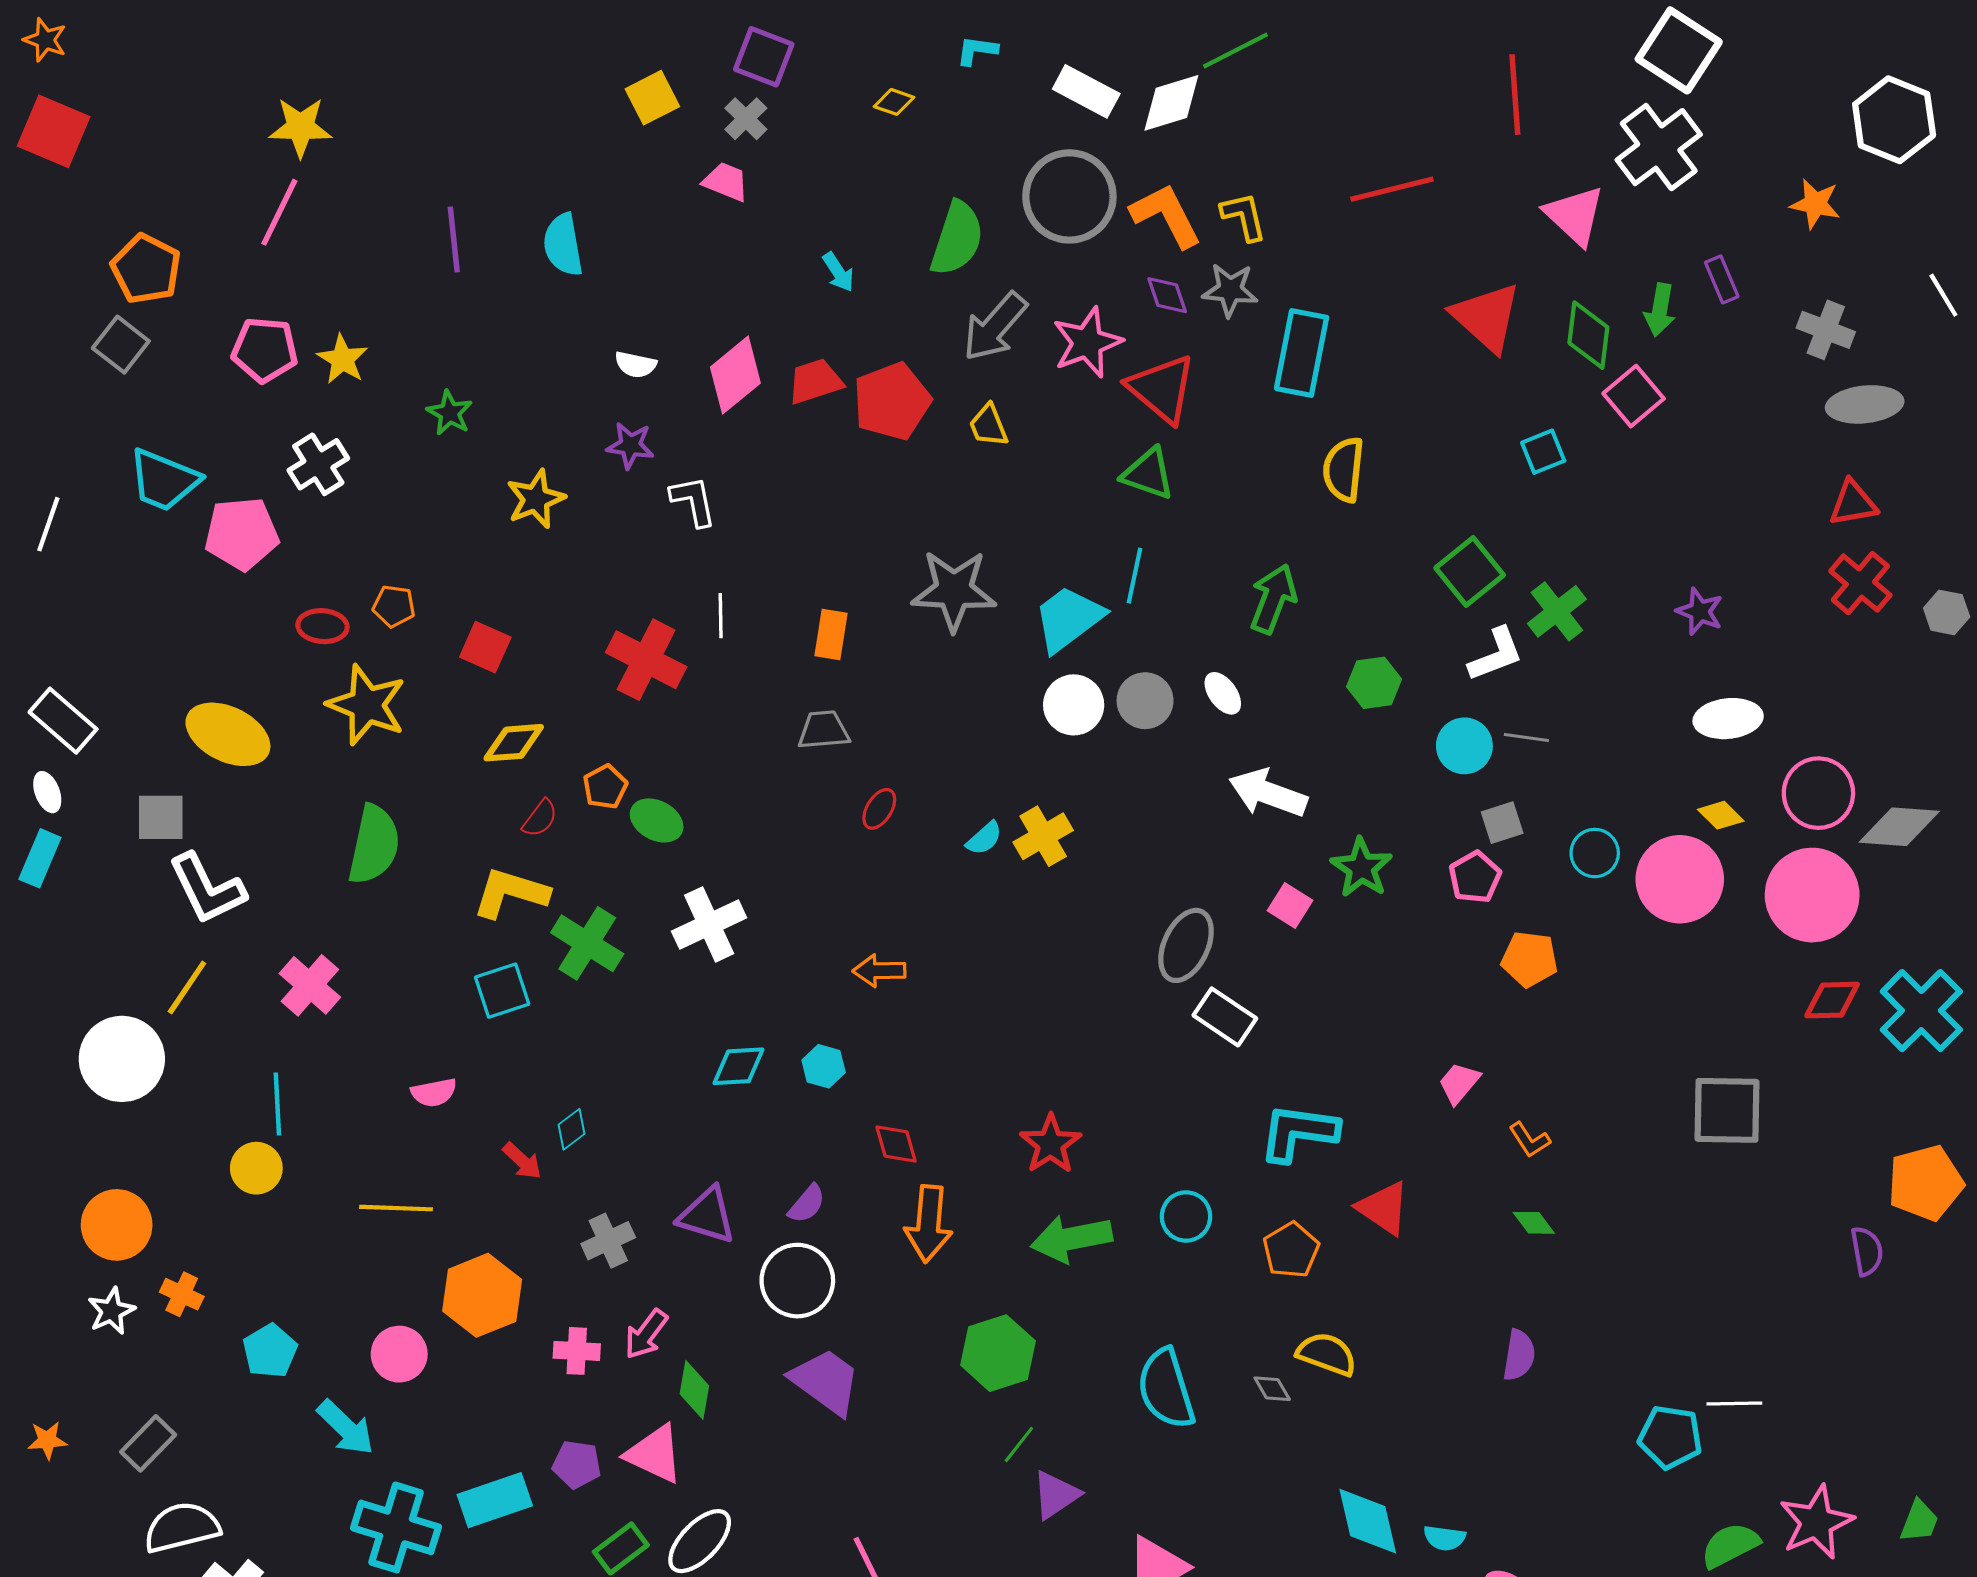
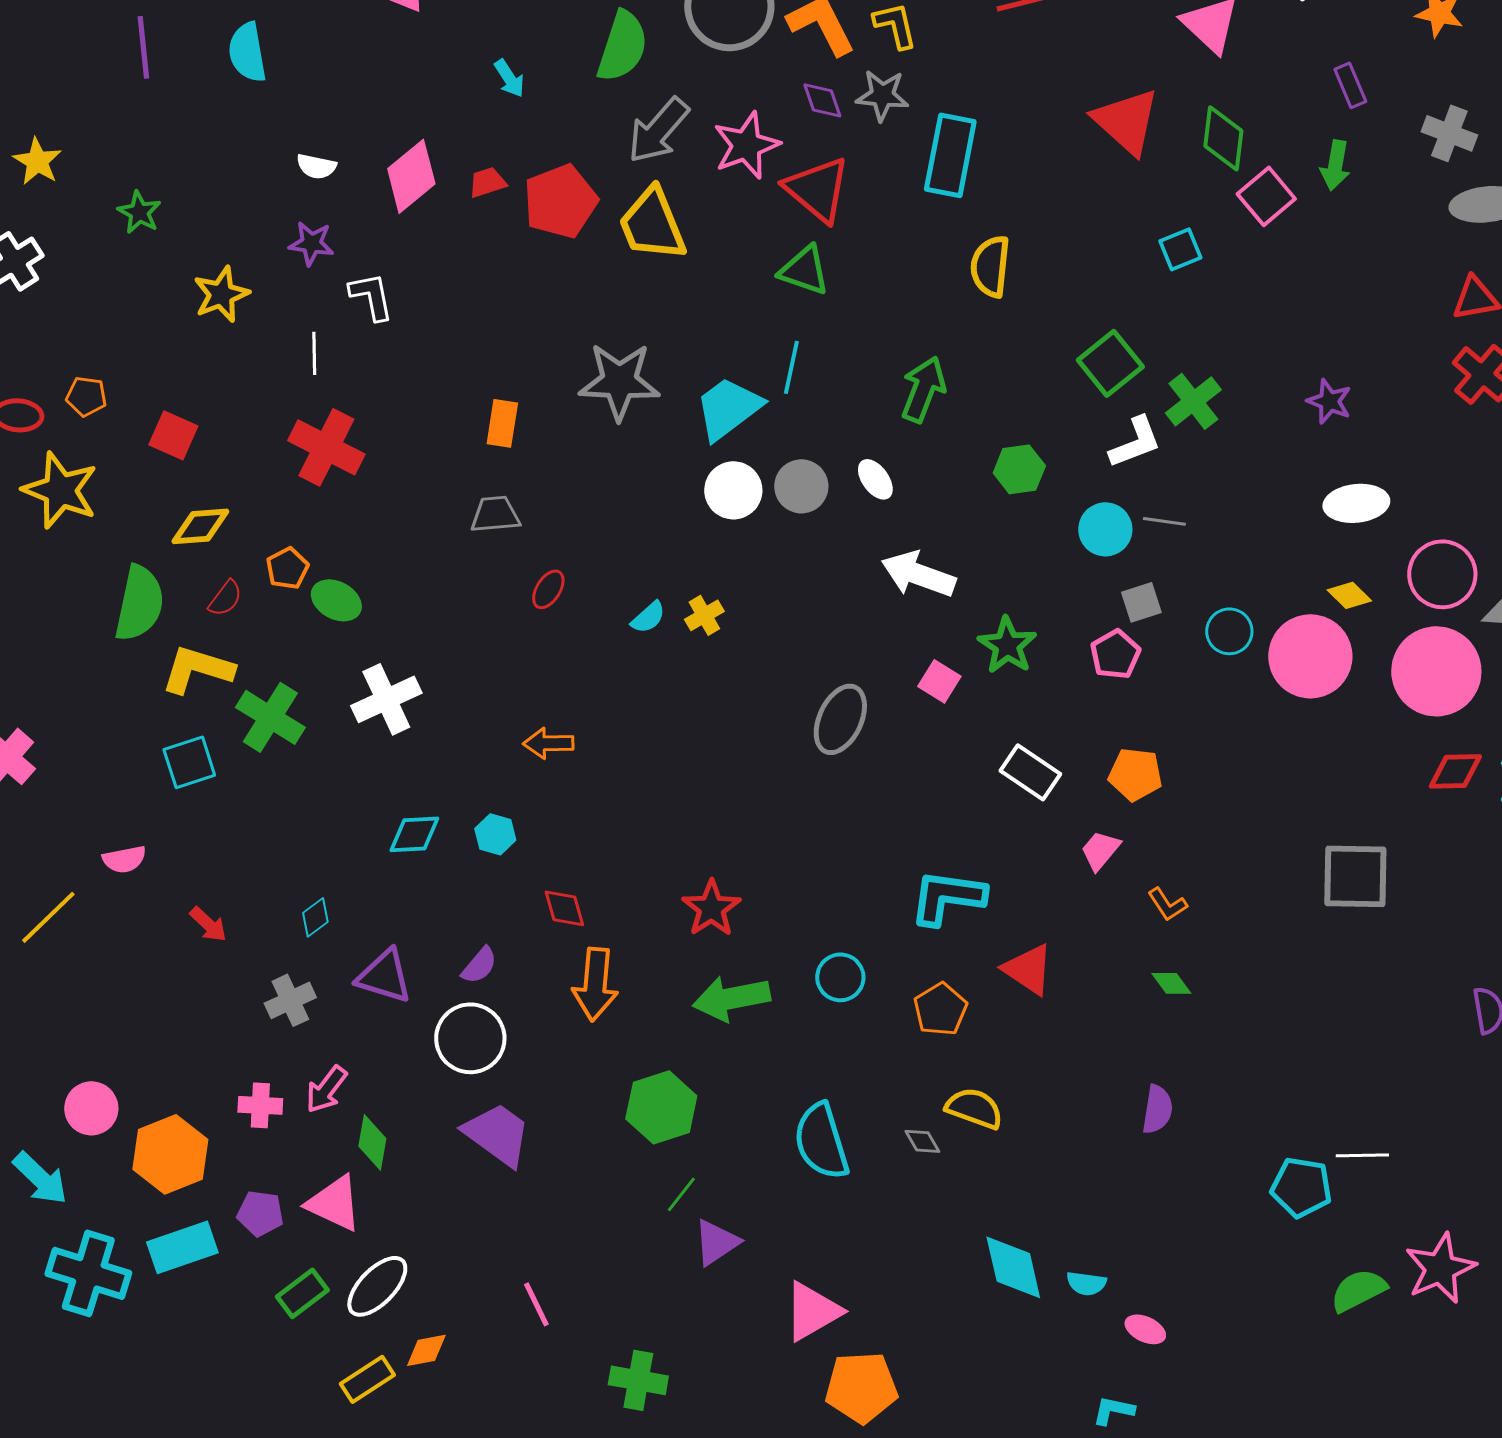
green arrow: (1660, 310) -> (1335, 165), moved
red trapezoid: (815, 381) -> (487, 182), size x0.7
yellow trapezoid: (989, 425) -> (652, 224), size x1.8
white line: (721, 616) -> (314, 353), moved
yellow cross: (1043, 836) -> (704, 615), size x0.7
green semicircle: (374, 845) -> (139, 603), moved
orange pentagon: (1530, 959) -> (1135, 774), moved
white rectangle: (1225, 1017) -> (1030, 772), moved
cyan diamond: (571, 1129) -> (315, 917), moved
yellow line: (396, 1208) -> (48, 917), moved, turned -46
orange hexagon: (482, 1295) -> (170, 1154), moved

